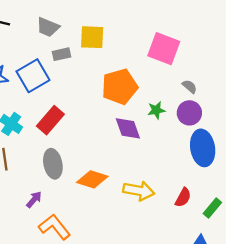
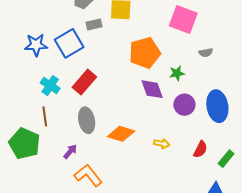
gray semicircle: (189, 87) -> (206, 53), turned 128
purple circle: (189, 113) -> (184, 105), moved
yellow arrow: (139, 191) -> (162, 144), size x0.6

